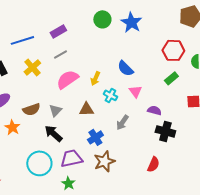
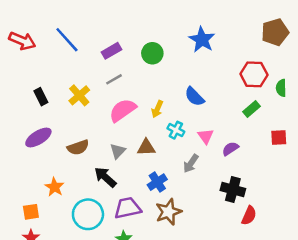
green circle: (102, 19) -> (152, 53), moved
blue line: (22, 40) -> (67, 40), moved, turned 65
pink triangle: (135, 91) -> (206, 136), moved
gray triangle: (55, 110) -> (118, 151), moved
purple semicircle: (154, 110) -> (230, 149), turned -48
orange star: (12, 127) -> (54, 187), moved
black cross: (165, 131) -> (233, 190), moved
red semicircle: (153, 164) -> (249, 216), moved

